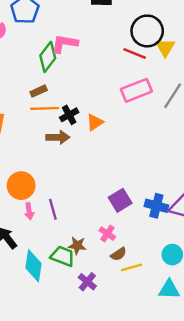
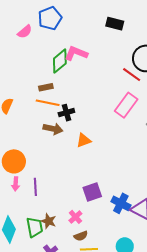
pink rectangle: (136, 90) -> (126, 105), turned -45
orange triangle: (95, 122) -> (84, 140), moved
green trapezoid: (63, 256) -> (35, 227), turned 45

